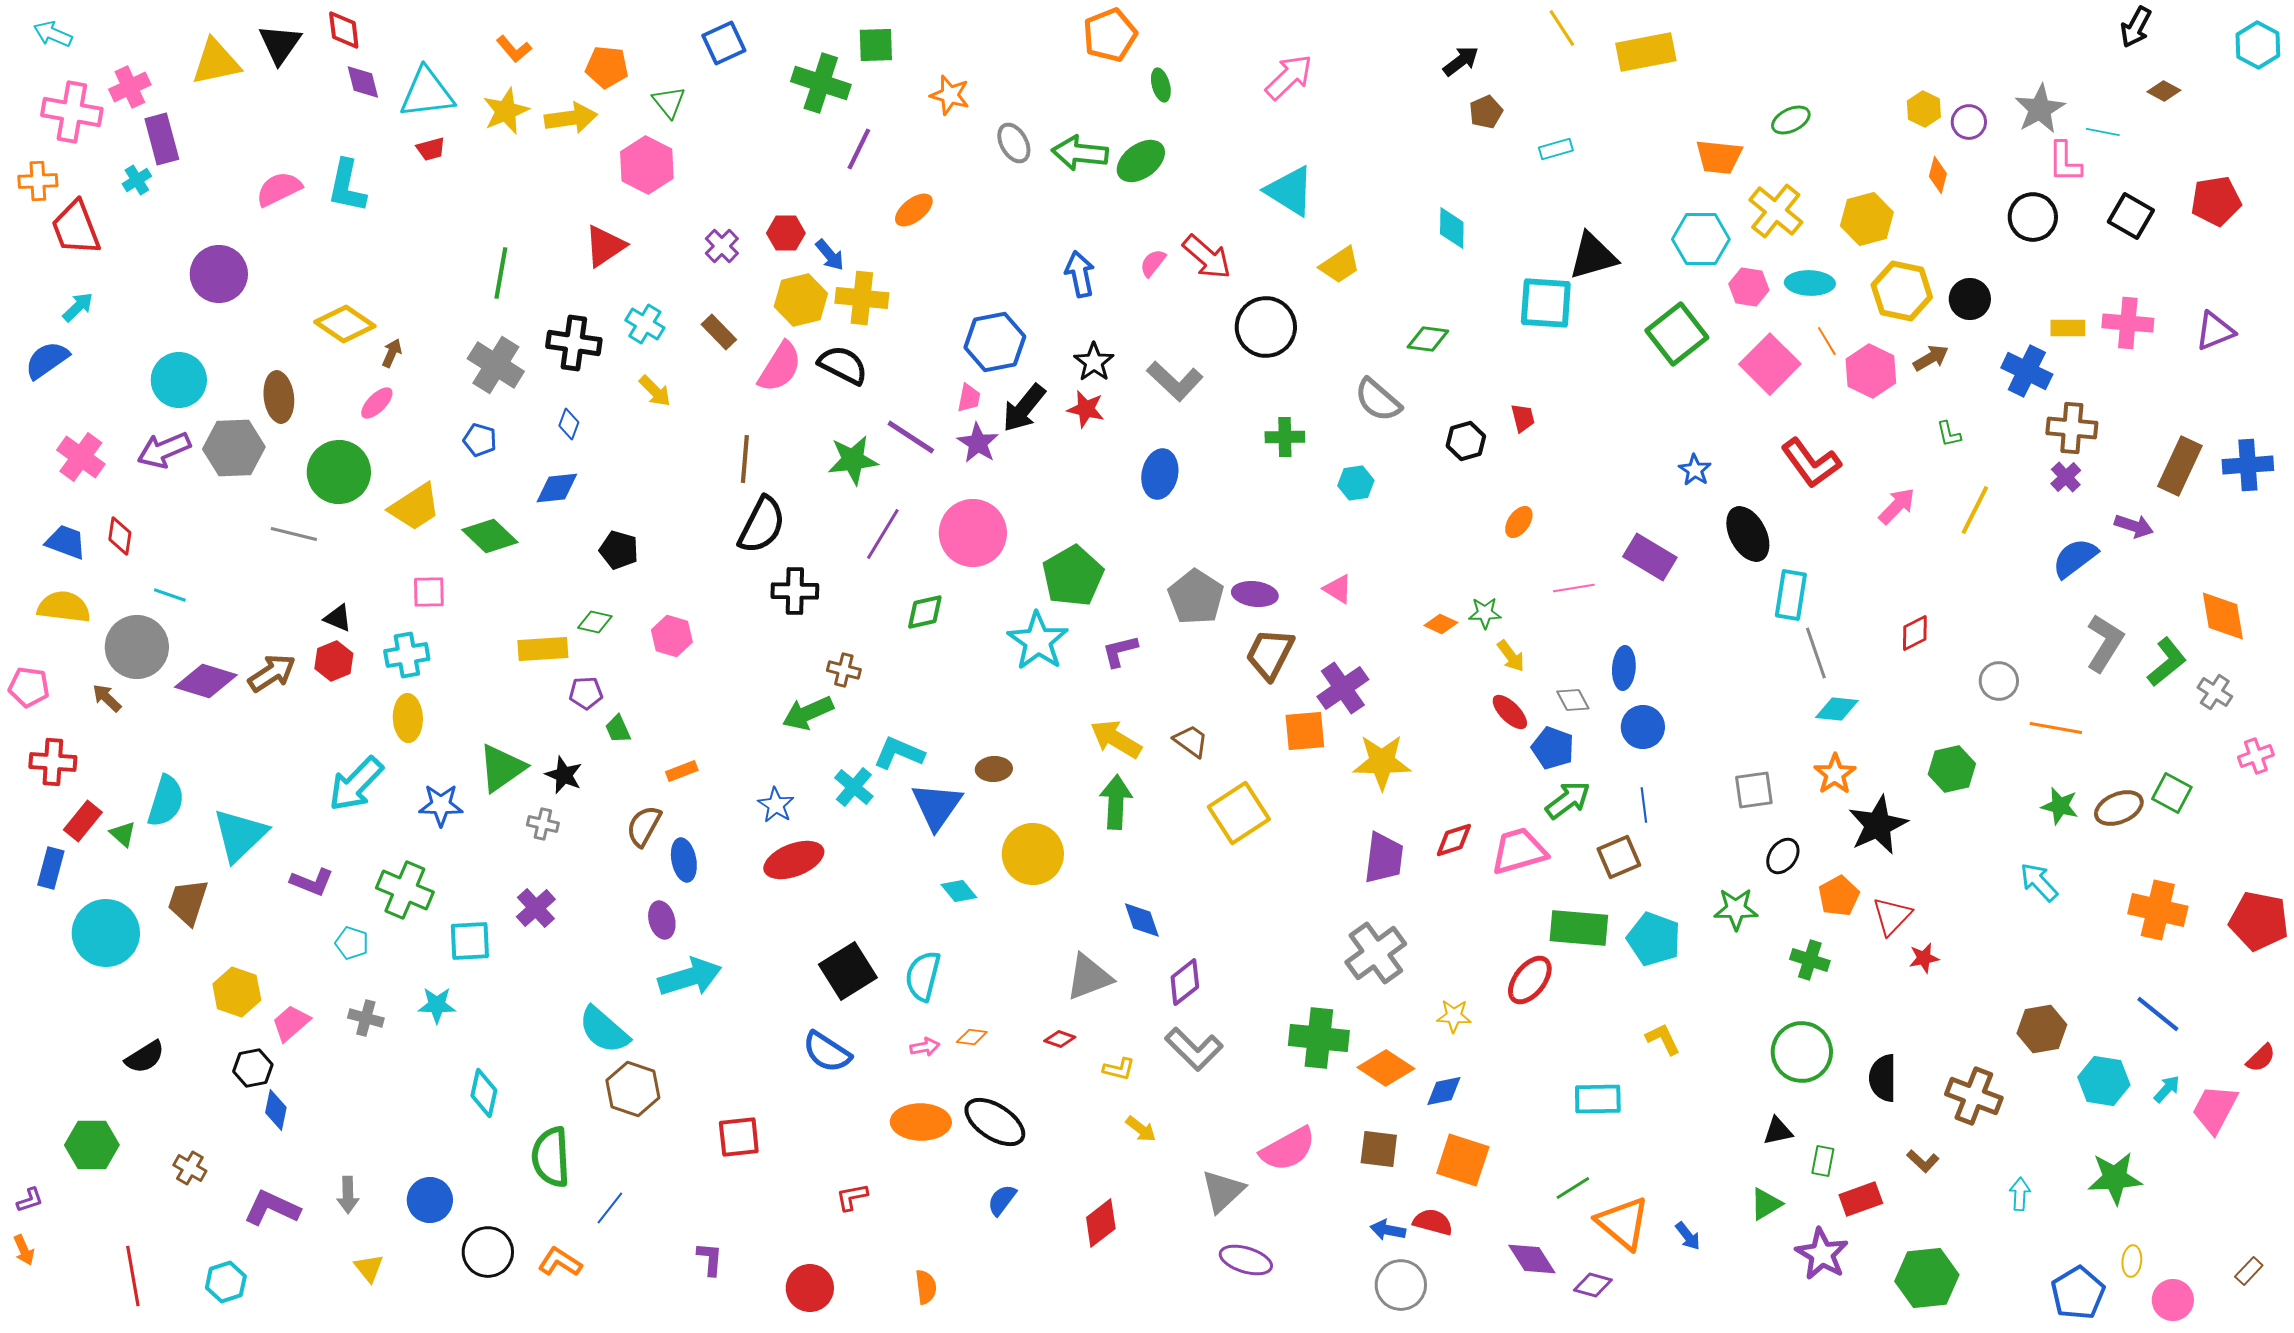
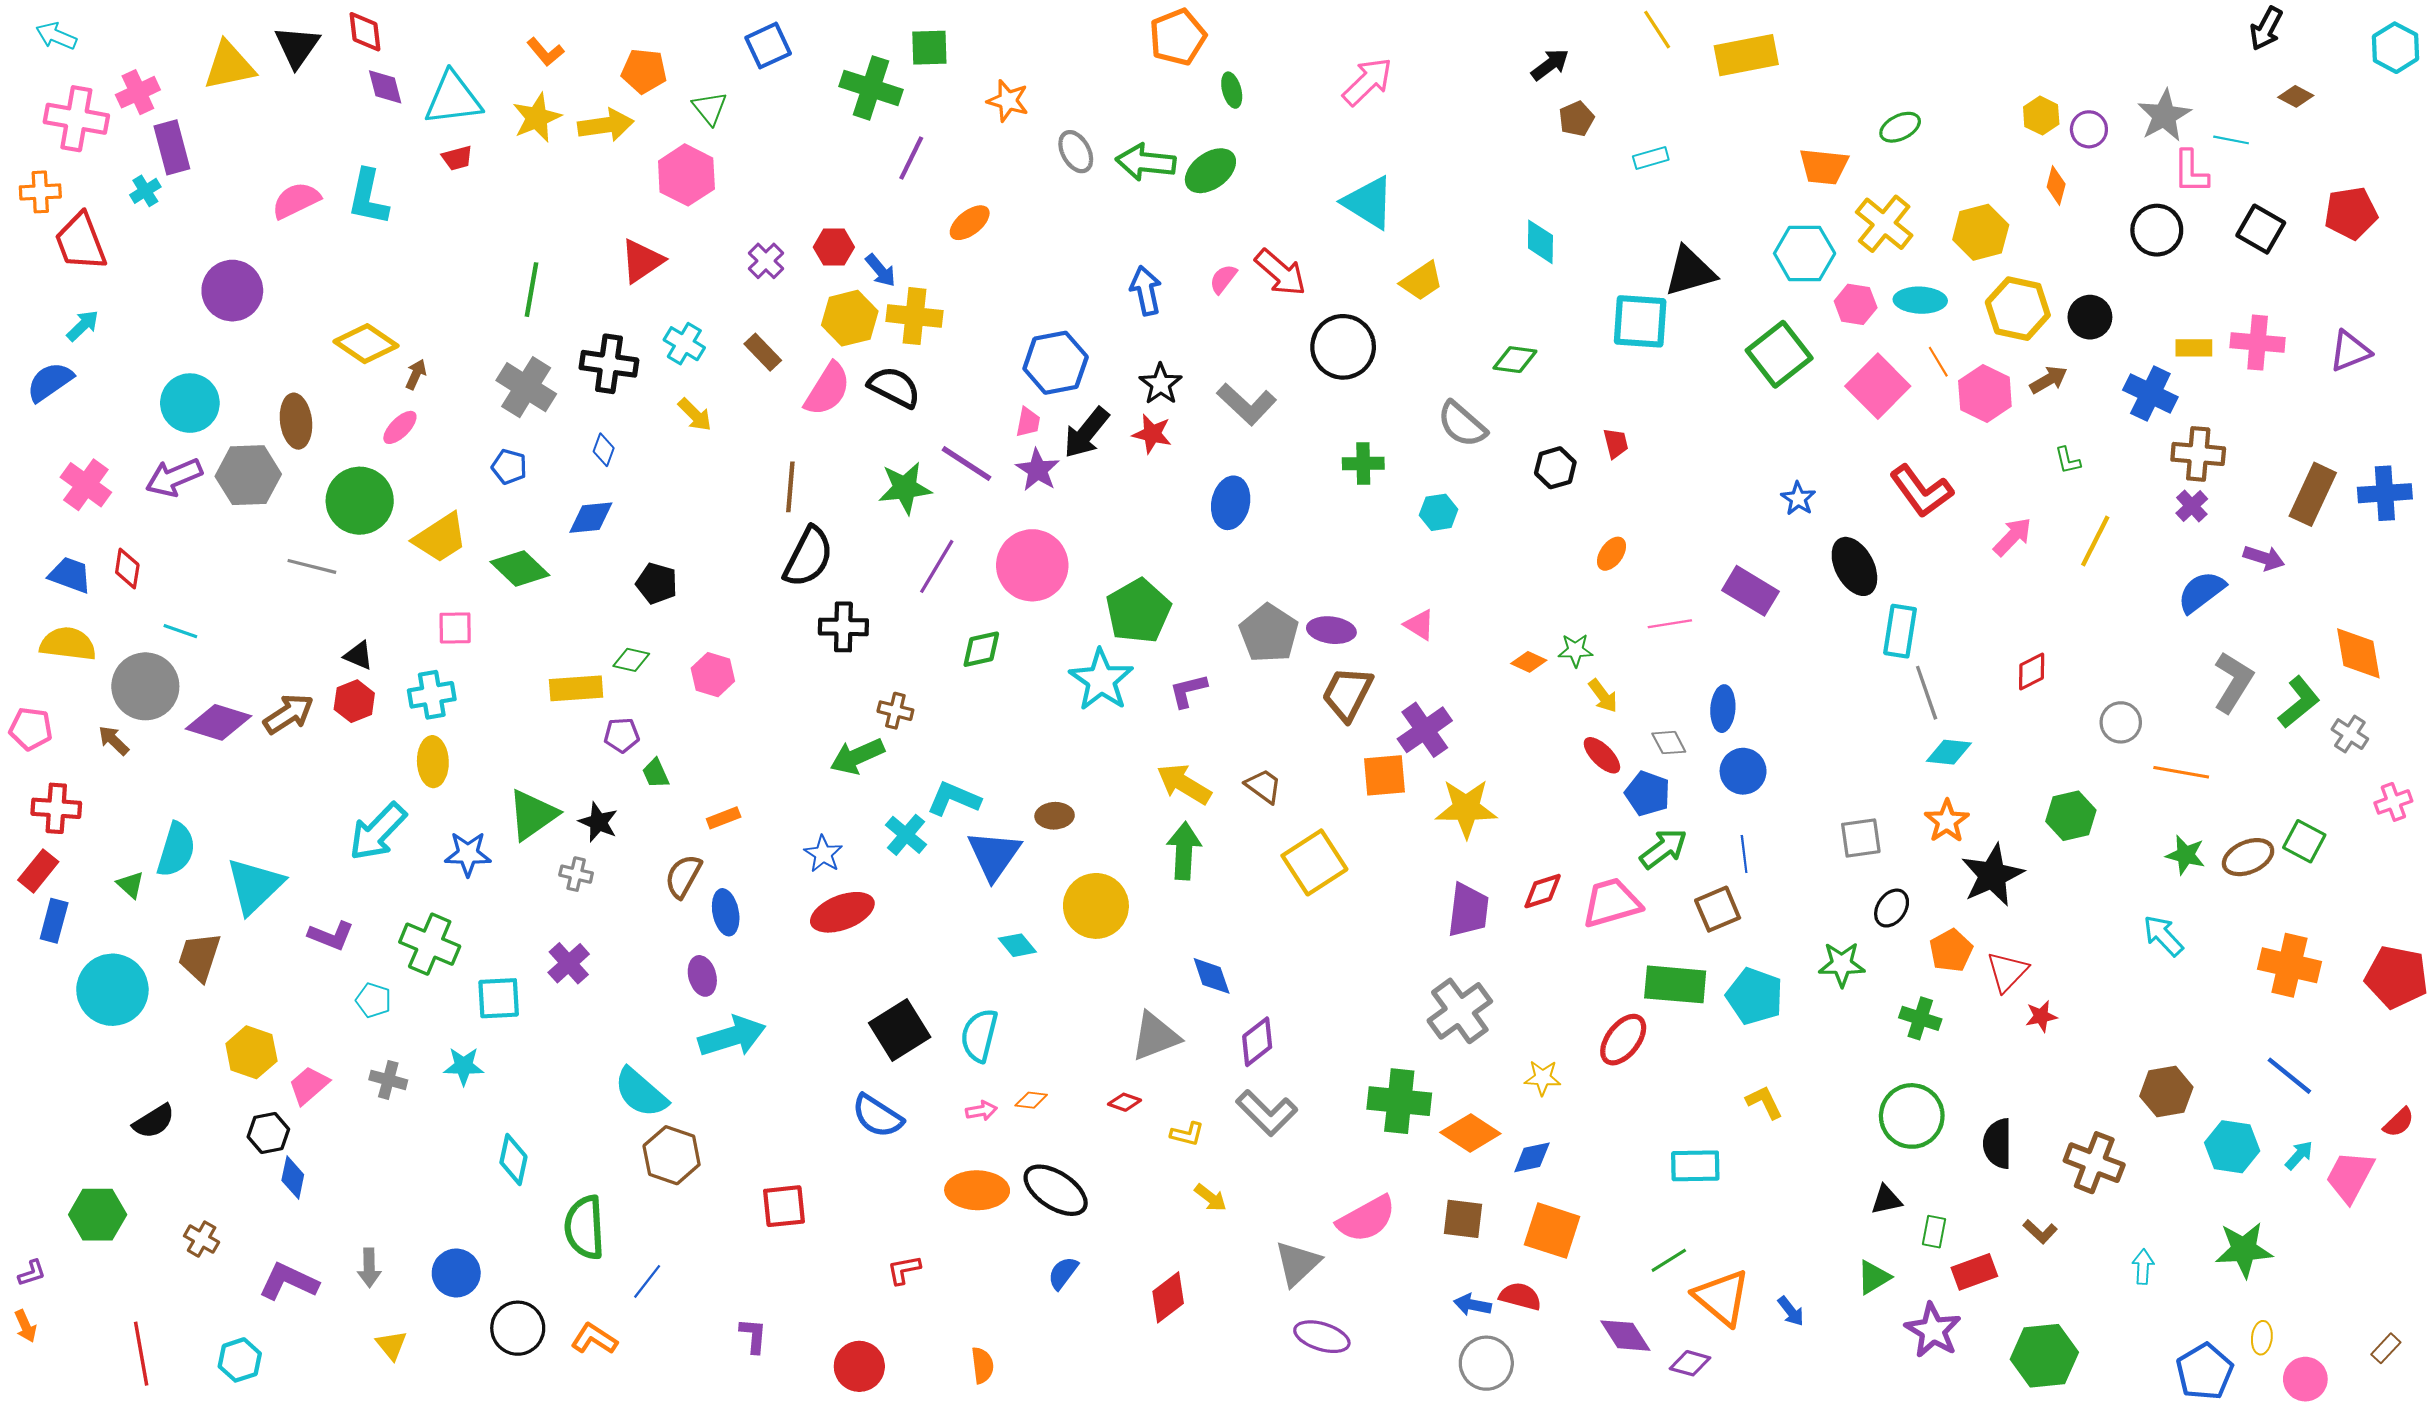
red rectangle: (83, 821) -> (38, 871), moved

